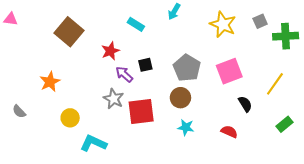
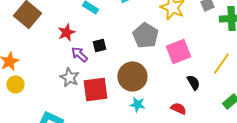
gray pentagon: (187, 68) -> (145, 35), moved
brown circle: (180, 98) -> (132, 76), size x1.5
yellow circle: (70, 118) -> (15, 84), moved

